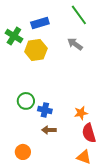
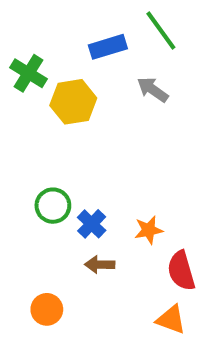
blue rectangle: (40, 23) -> (108, 47), moved
blue cross: (45, 110) -> (92, 224), turned 32
orange star: (81, 113) -> (149, 230), moved

